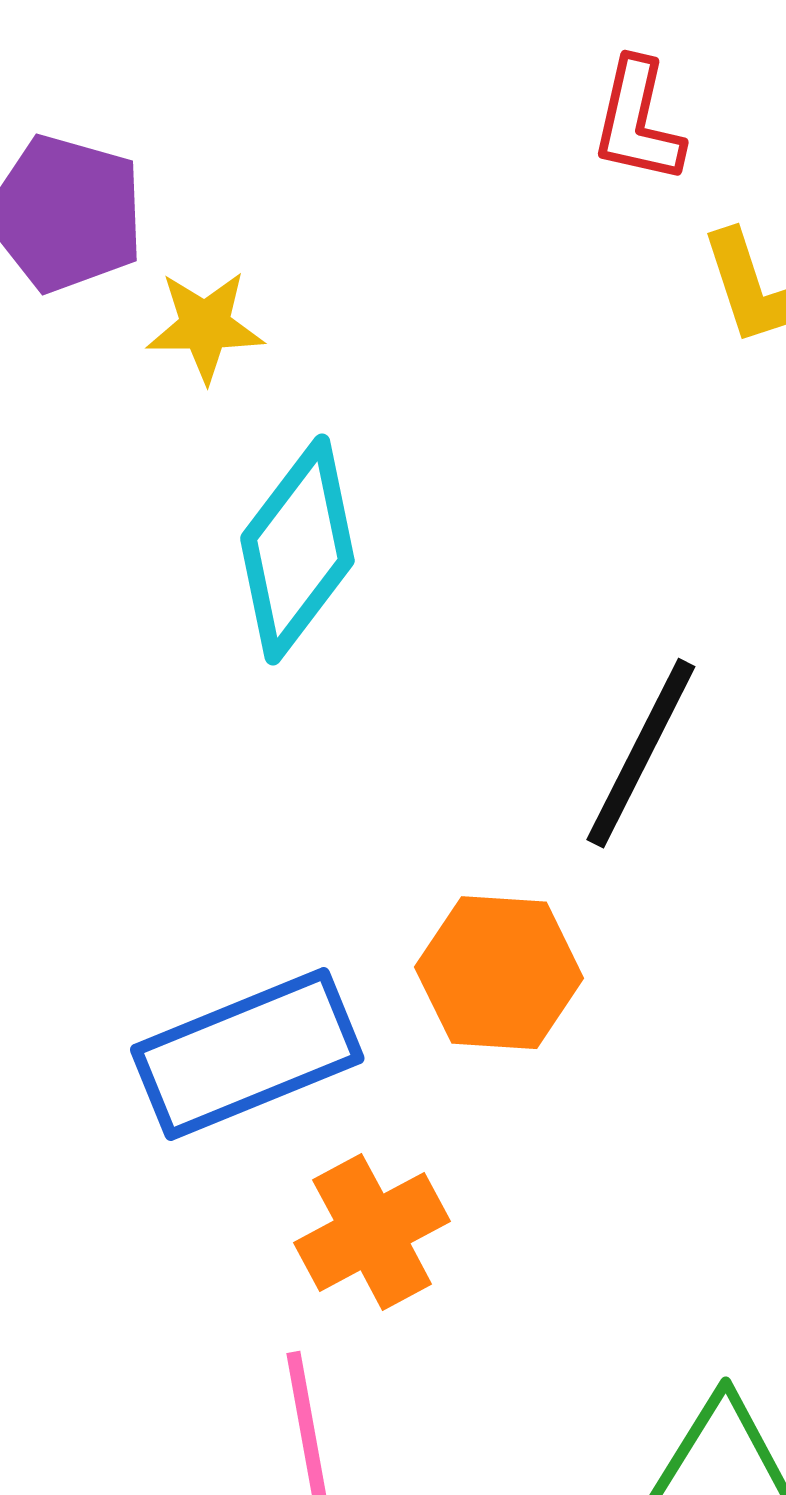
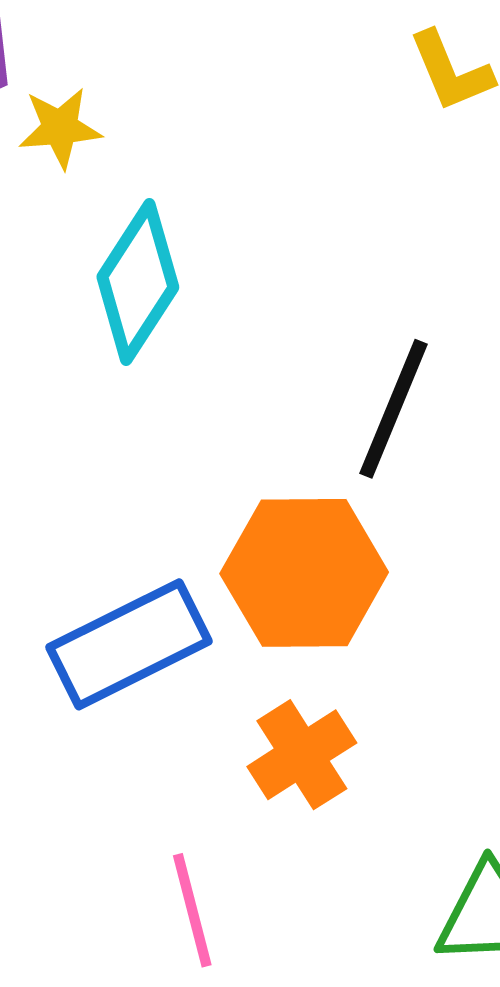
orange hexagon: (499, 973) -> (304, 573), size x1.4
orange cross: (372, 1232) -> (302, 755), moved

